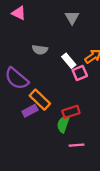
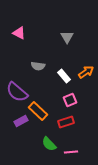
pink square: (80, 73) -> (70, 100), moved
purple rectangle: (30, 111) -> (21, 121), moved
green semicircle: (63, 124) -> (49, 144), moved, turned -63

